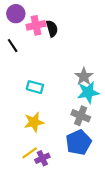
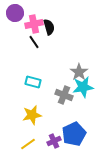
black line: (13, 46) -> (34, 42), moved
gray cross: (81, 116) -> (64, 95), moved
purple cross: (42, 158) -> (54, 141), moved

